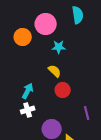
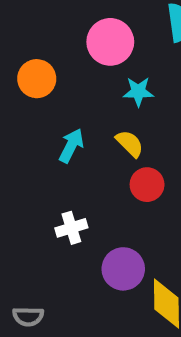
orange circle: (23, 37) -> (37, 79), moved
cyan arrow: (28, 91) -> (71, 146), moved

